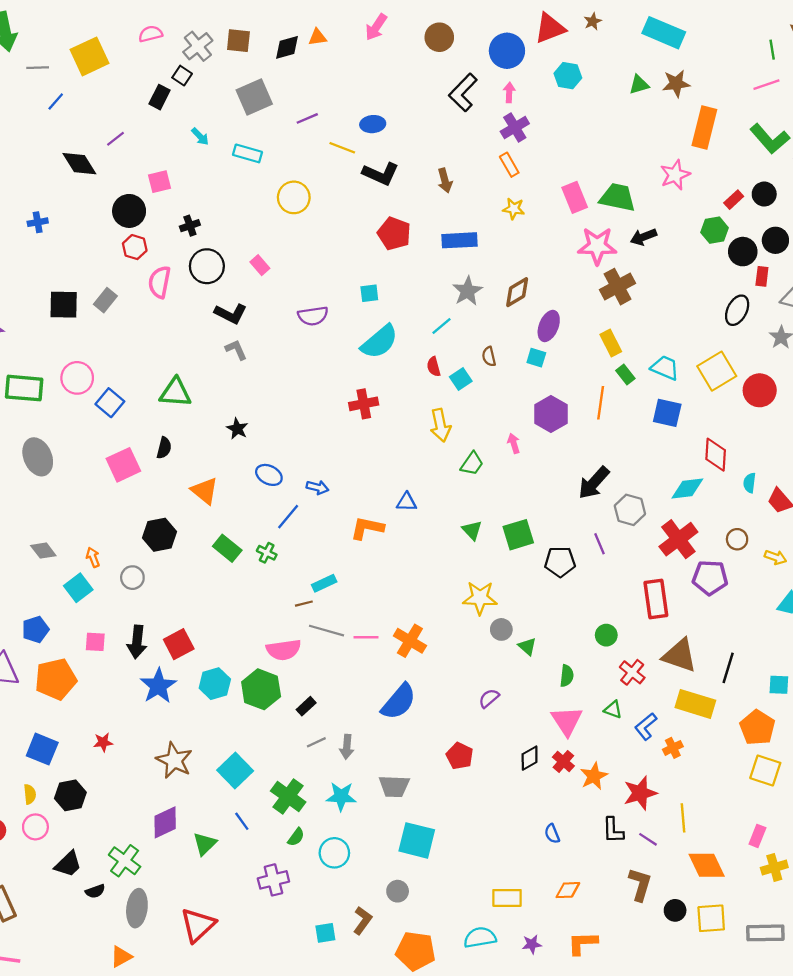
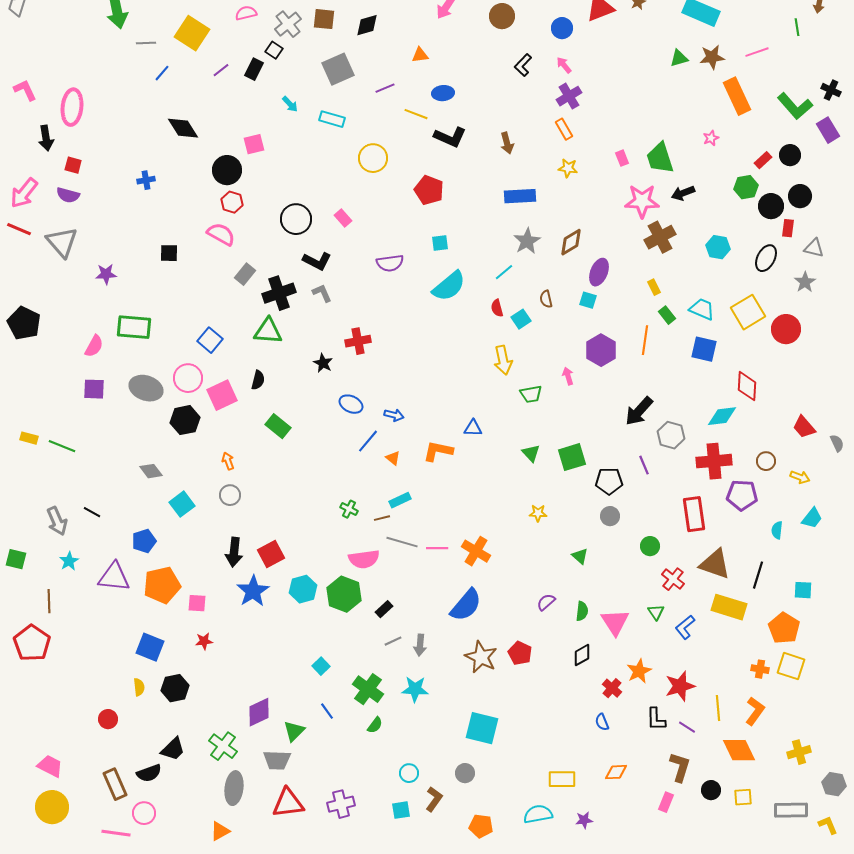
orange triangle: (317, 37) -> (420, 55), moved
blue circle: (507, 51) -> (562, 28), size x0.7
yellow square: (90, 56) -> (192, 33), turned -32
cyan hexagon: (568, 76) -> (718, 247), moved
pink line: (766, 85) -> (757, 52), moved
black L-shape: (463, 92) -> (523, 65), size x0.7
pink arrow: (509, 92) -> (564, 65), turned -42
orange rectangle: (704, 127) -> (737, 96), turned -39
purple line: (116, 139) -> (221, 70), moved
pink star: (675, 175) -> (711, 138), size x0.6
pink rectangle: (575, 197) -> (622, 158), size x0.6
green trapezoid: (618, 197) -> (660, 158), turned -120
black cross: (190, 226) -> (279, 293), moved, size x1.8
red pentagon: (394, 234) -> (429, 190), moved
pink semicircle: (160, 282) -> (221, 234), moved, turned 108
gray rectangle: (105, 300) -> (245, 274), moved
black square: (64, 305) -> (169, 253), size x0.7
yellow rectangle: (611, 343) -> (654, 287), size x0.7
pink circle: (77, 378) -> (188, 378), moved
red cross: (364, 404) -> (358, 341), moved
gray ellipse: (38, 457) -> (146, 388), turned -48
green trapezoid: (472, 464) -> (531, 394), turned 45
cyan semicircle: (750, 483) -> (777, 530), moved
orange triangle: (205, 491) -> (393, 458), moved, size x0.6
black hexagon: (160, 535) -> (185, 420), moved
red cross: (678, 539) -> (714, 461), turned 32
green rectangle: (227, 548) -> (278, 426), moved
green cross: (267, 553) -> (349, 509), moved
orange arrow: (93, 557) -> (228, 461), moved
yellow star: (480, 598) -> (538, 513), size x0.6
gray circle: (501, 629) -> (610, 516), moved
pink square: (95, 642) -> (197, 603), moved
green semicircle: (567, 676) -> (582, 611), moved
green triangle: (613, 710) -> (656, 612), turned 36
orange cross: (673, 748) -> (760, 669), moved, turned 36
brown star: (174, 760) -> (481, 657), moved
red cross: (563, 761) -> (612, 688), moved
cyan square: (235, 770) -> (321, 666), size x0.6
gray trapezoid: (394, 786) -> (277, 760), moved
pink circle: (35, 827) -> (144, 813), moved
pink rectangle: (757, 836) -> (666, 802), moved
cyan circle: (334, 853) -> (409, 773), moved, size x0.7
purple cross: (273, 880) -> (341, 804), moved
black semicircle: (95, 891) -> (149, 773), moved, size x1.4
yellow square: (711, 918) -> (743, 797), size x0.7
red triangle: (198, 925) -> (288, 803), turned 36
orange L-shape: (583, 943) -> (755, 711), moved, turned 128
orange pentagon: (416, 951) -> (481, 826), size x0.7

